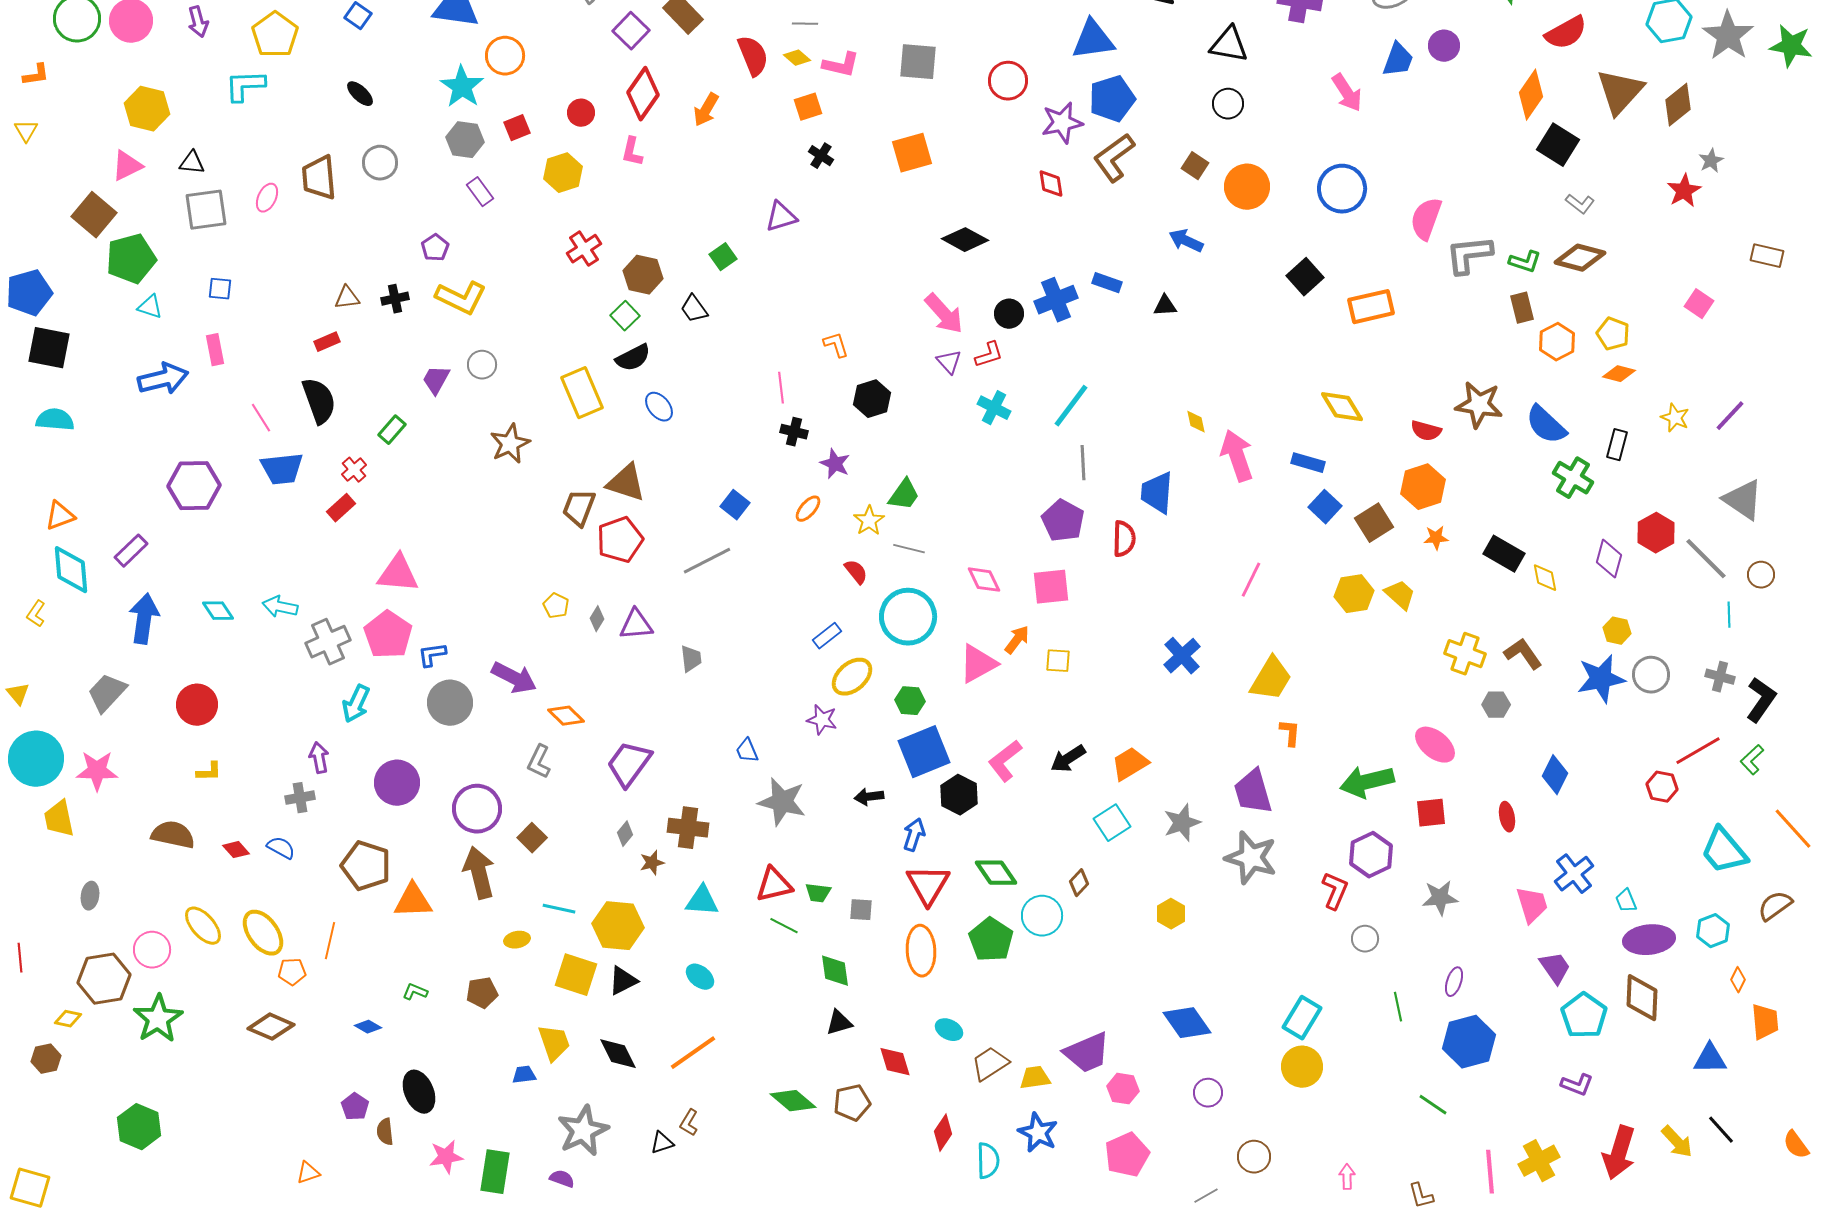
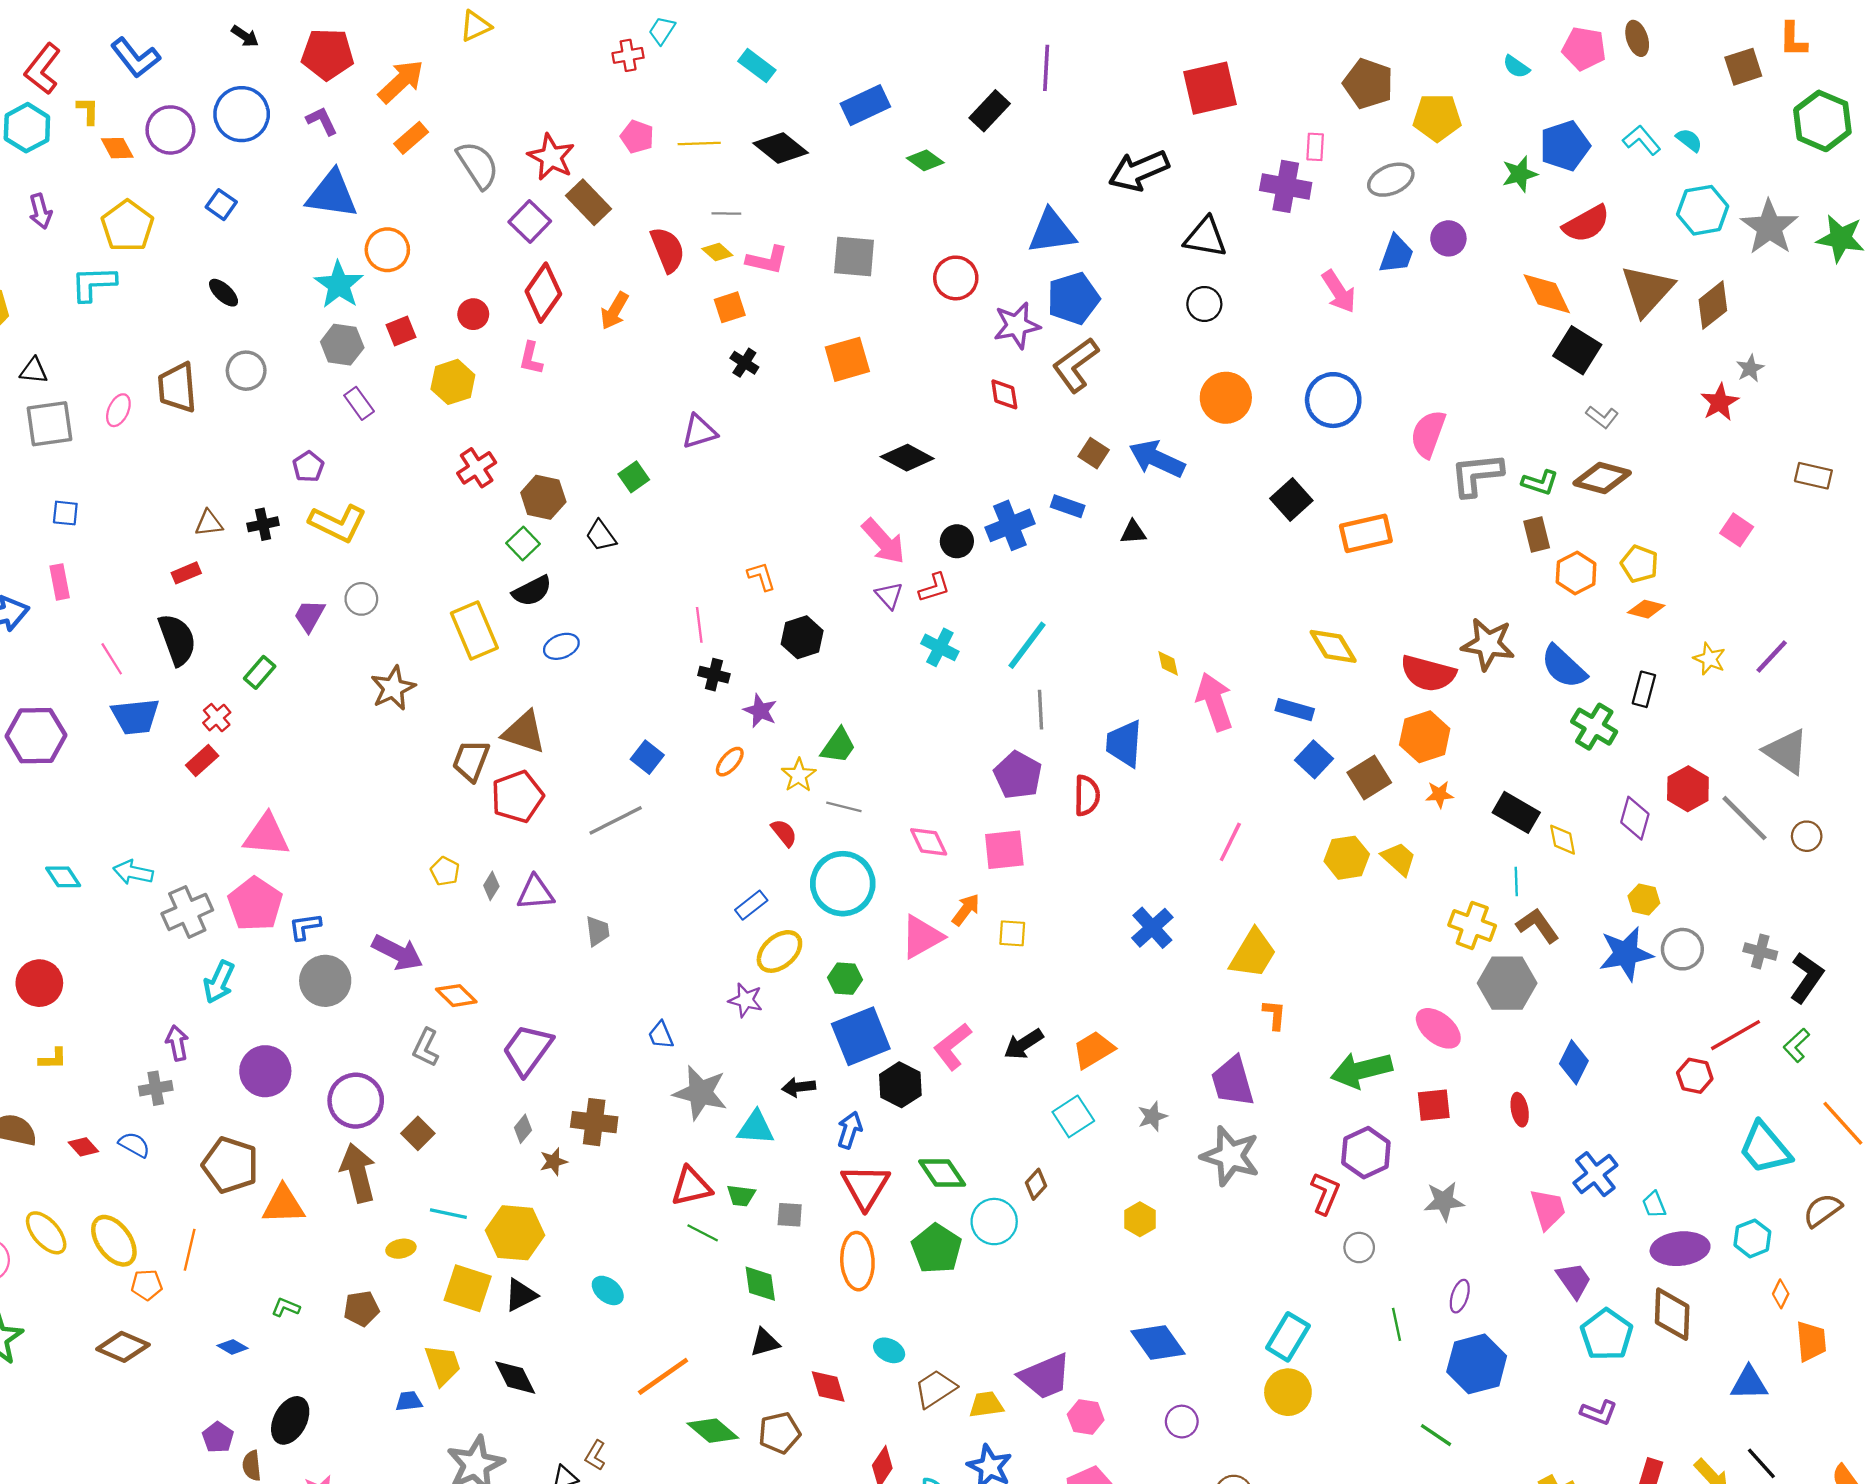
orange diamond: (1531, 95) -> (1547, 294), turned -60
brown square: (1195, 166) -> (1094, 453), moved
blue arrow: (1186, 241) -> (1157, 459), size x1.4
blue ellipse: (659, 407) -> (561, 646), turned -72
red semicircle: (1426, 431) -> (1428, 673), size x1.6
cyan line: (1729, 615) -> (1516, 881), moved
gray hexagon: (1496, 705) -> (1507, 983), size x1.8
gray star: (1182, 823) -> (1152, 1116), size x0.7
cyan triangle: (702, 901) -> (756, 1128), moved
orange line: (693, 1053) -> (663, 1376), moved
black ellipse: (419, 1092) -> (290, 1420), turned 51

